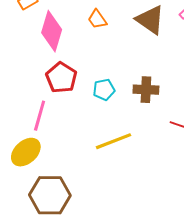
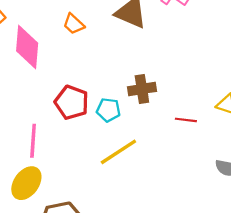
red pentagon: (61, 78) -> (72, 102), moved
cyan pentagon: (104, 90) -> (108, 110), moved, turned 30

